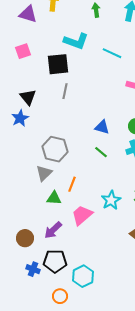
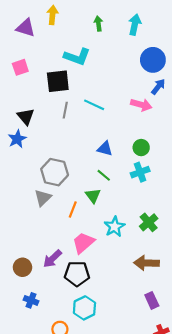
cyan line: (112, 53) -> (94, 105), moved
green triangle: (54, 198) -> (93, 196), moved, turned 49
black pentagon: (55, 261) -> (77, 274), moved

